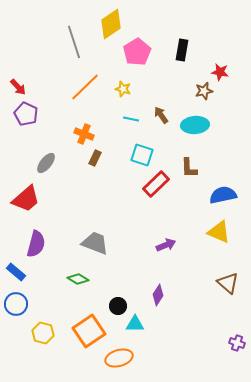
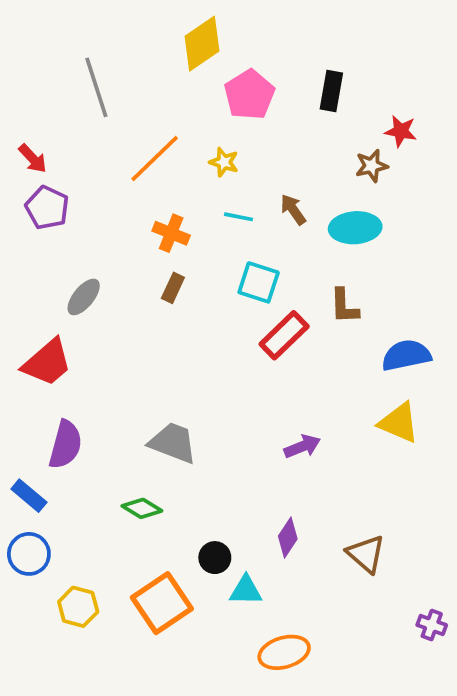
gray line: (74, 42) -> (96, 87), moved
orange cross: (84, 134) -> (171, 233), moved
brown triangle: (228, 283) -> (366, 554), moved
orange ellipse: (119, 358) -> (284, 652), moved

